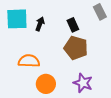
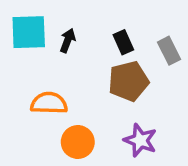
gray rectangle: (100, 12) -> (169, 51), moved
brown pentagon: (76, 48) -> (128, 81), turned -30

